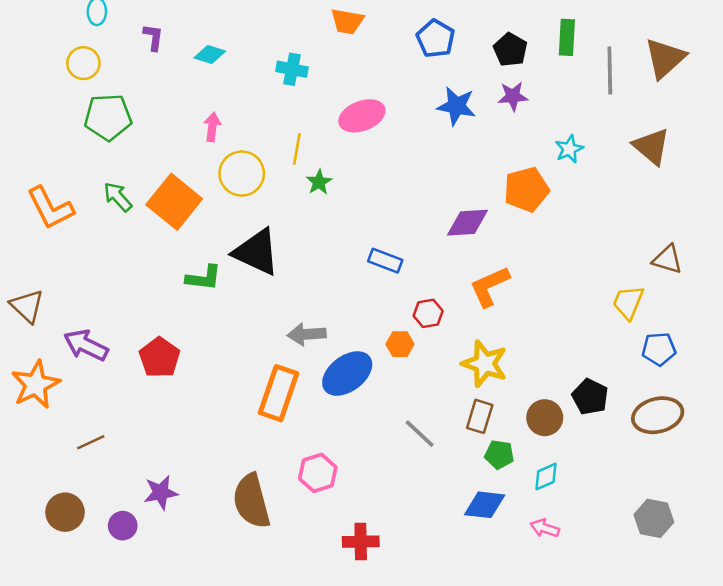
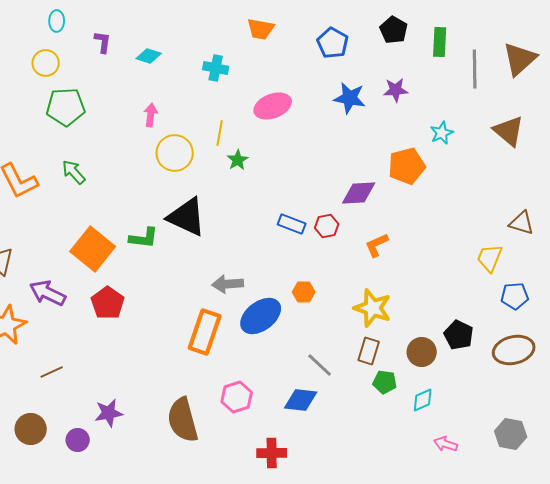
black pentagon: (510, 50) -> (394, 30), moved
orange square: (174, 202) -> (93, 249), moved
orange L-shape: (490, 286) -> (377, 245), size x0.7
red hexagon: (428, 313) -> (327, 226), moved
blue diamond: (485, 505) -> (301, 400), moved
pink arrow: (545, 528) -> (446, 444), moved

